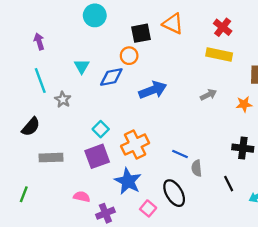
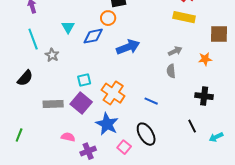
cyan square: (101, 129) -> (84, 80), turned 32
orange cross: (135, 145) -> (113, 93), turned -30
purple square: (97, 156) -> (81, 103), turned -30
gray rectangle: (51, 158) -> (53, 104), moved
gray semicircle: (197, 168) -> (171, 71), moved

